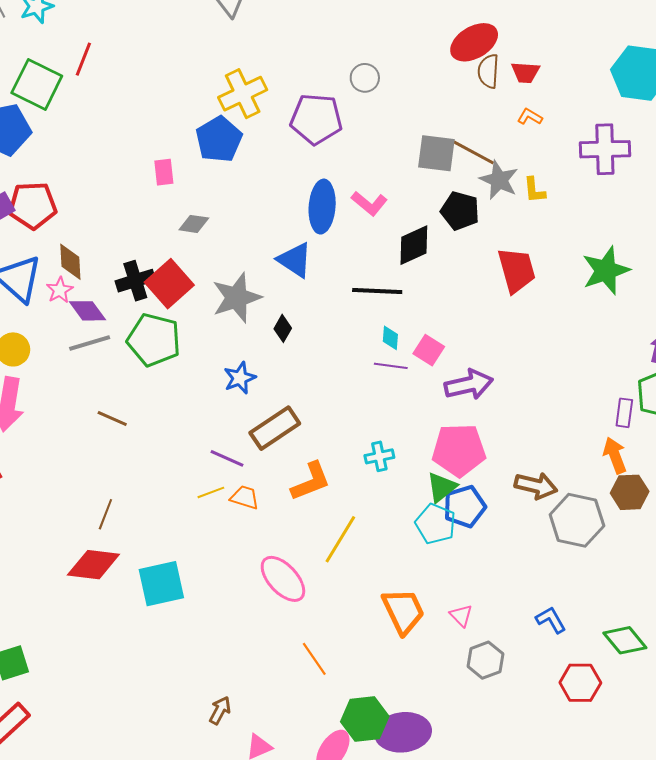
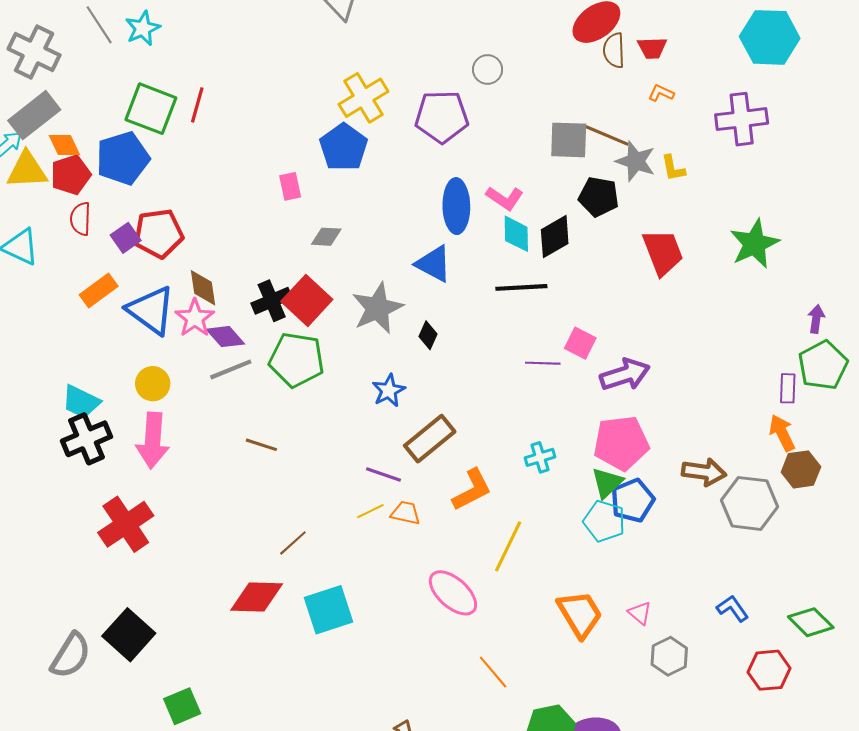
red line: (83, 59) -> (197, 105), moved
pink star: (60, 290) -> (195, 318), size x1.4
cyan diamond: (390, 338) -> (516, 234), moved, size x1.5
brown line: (105, 514) -> (293, 543), moved, turned 32

